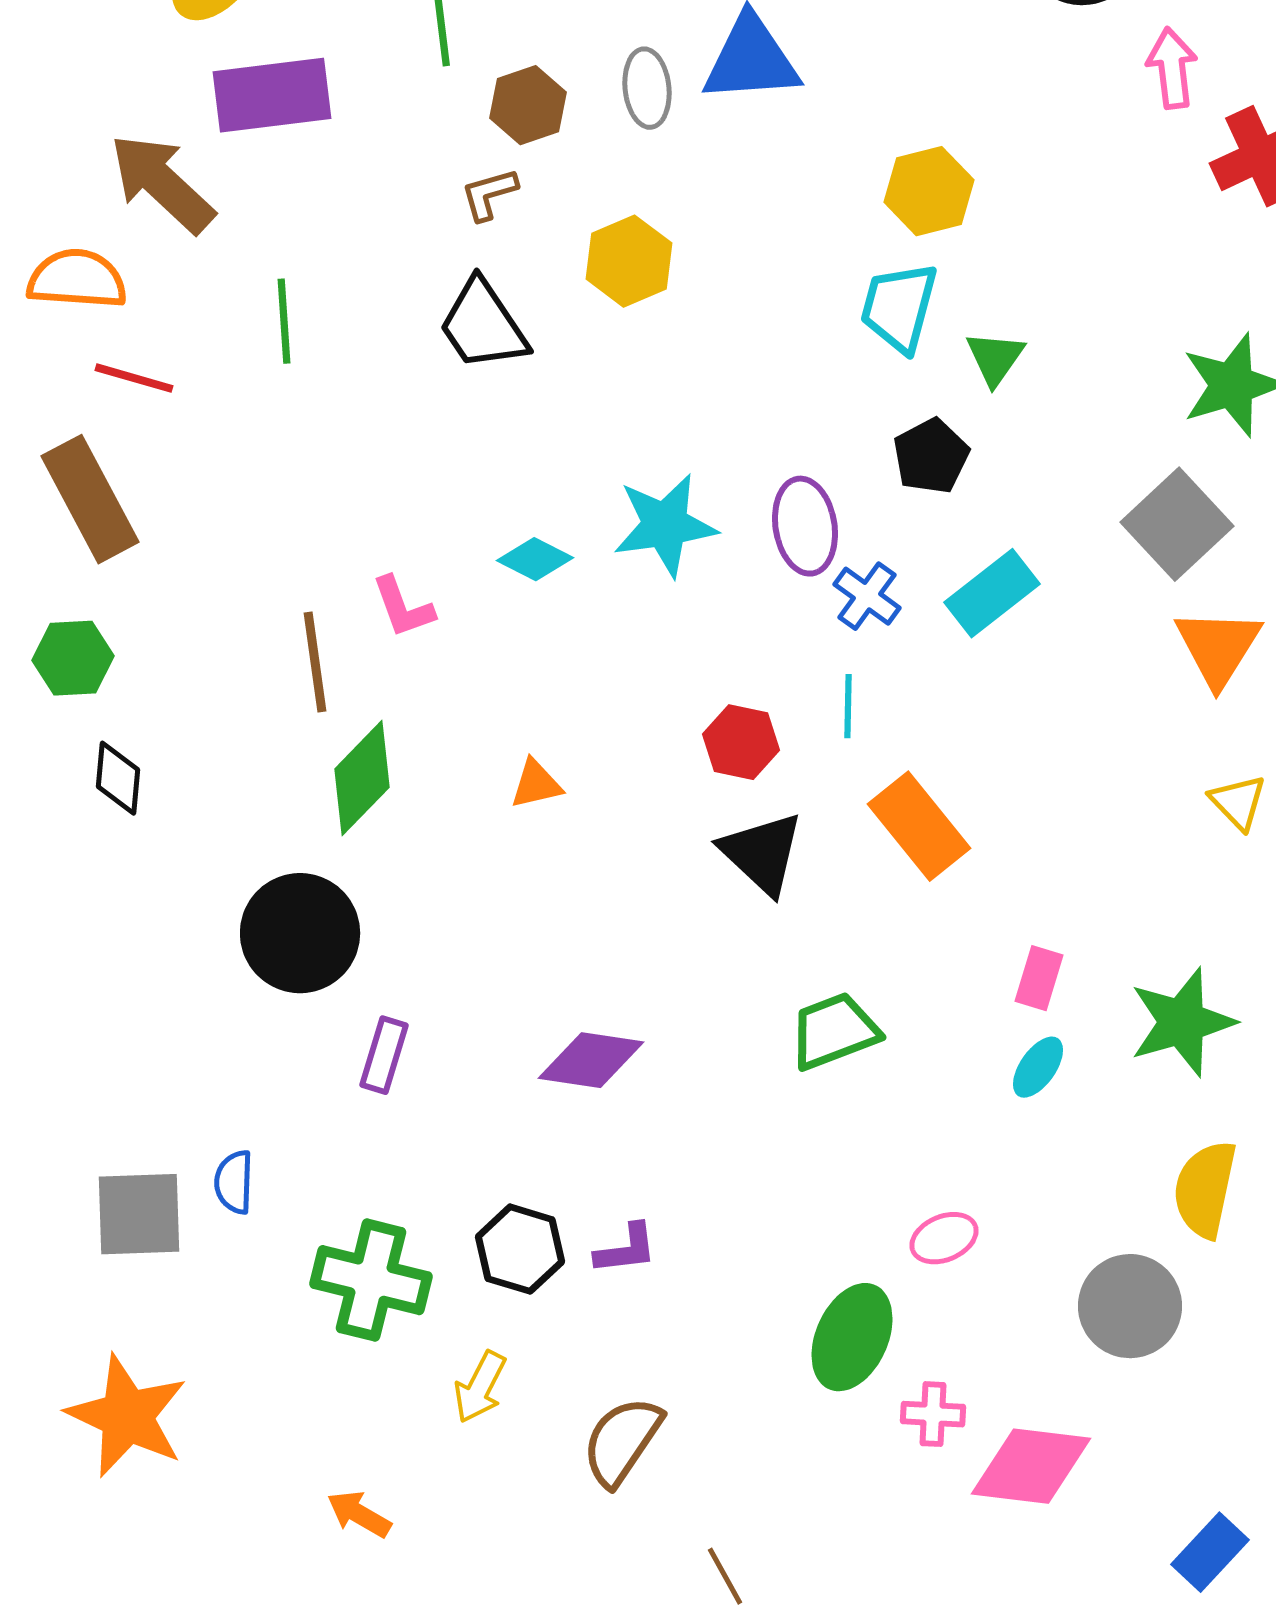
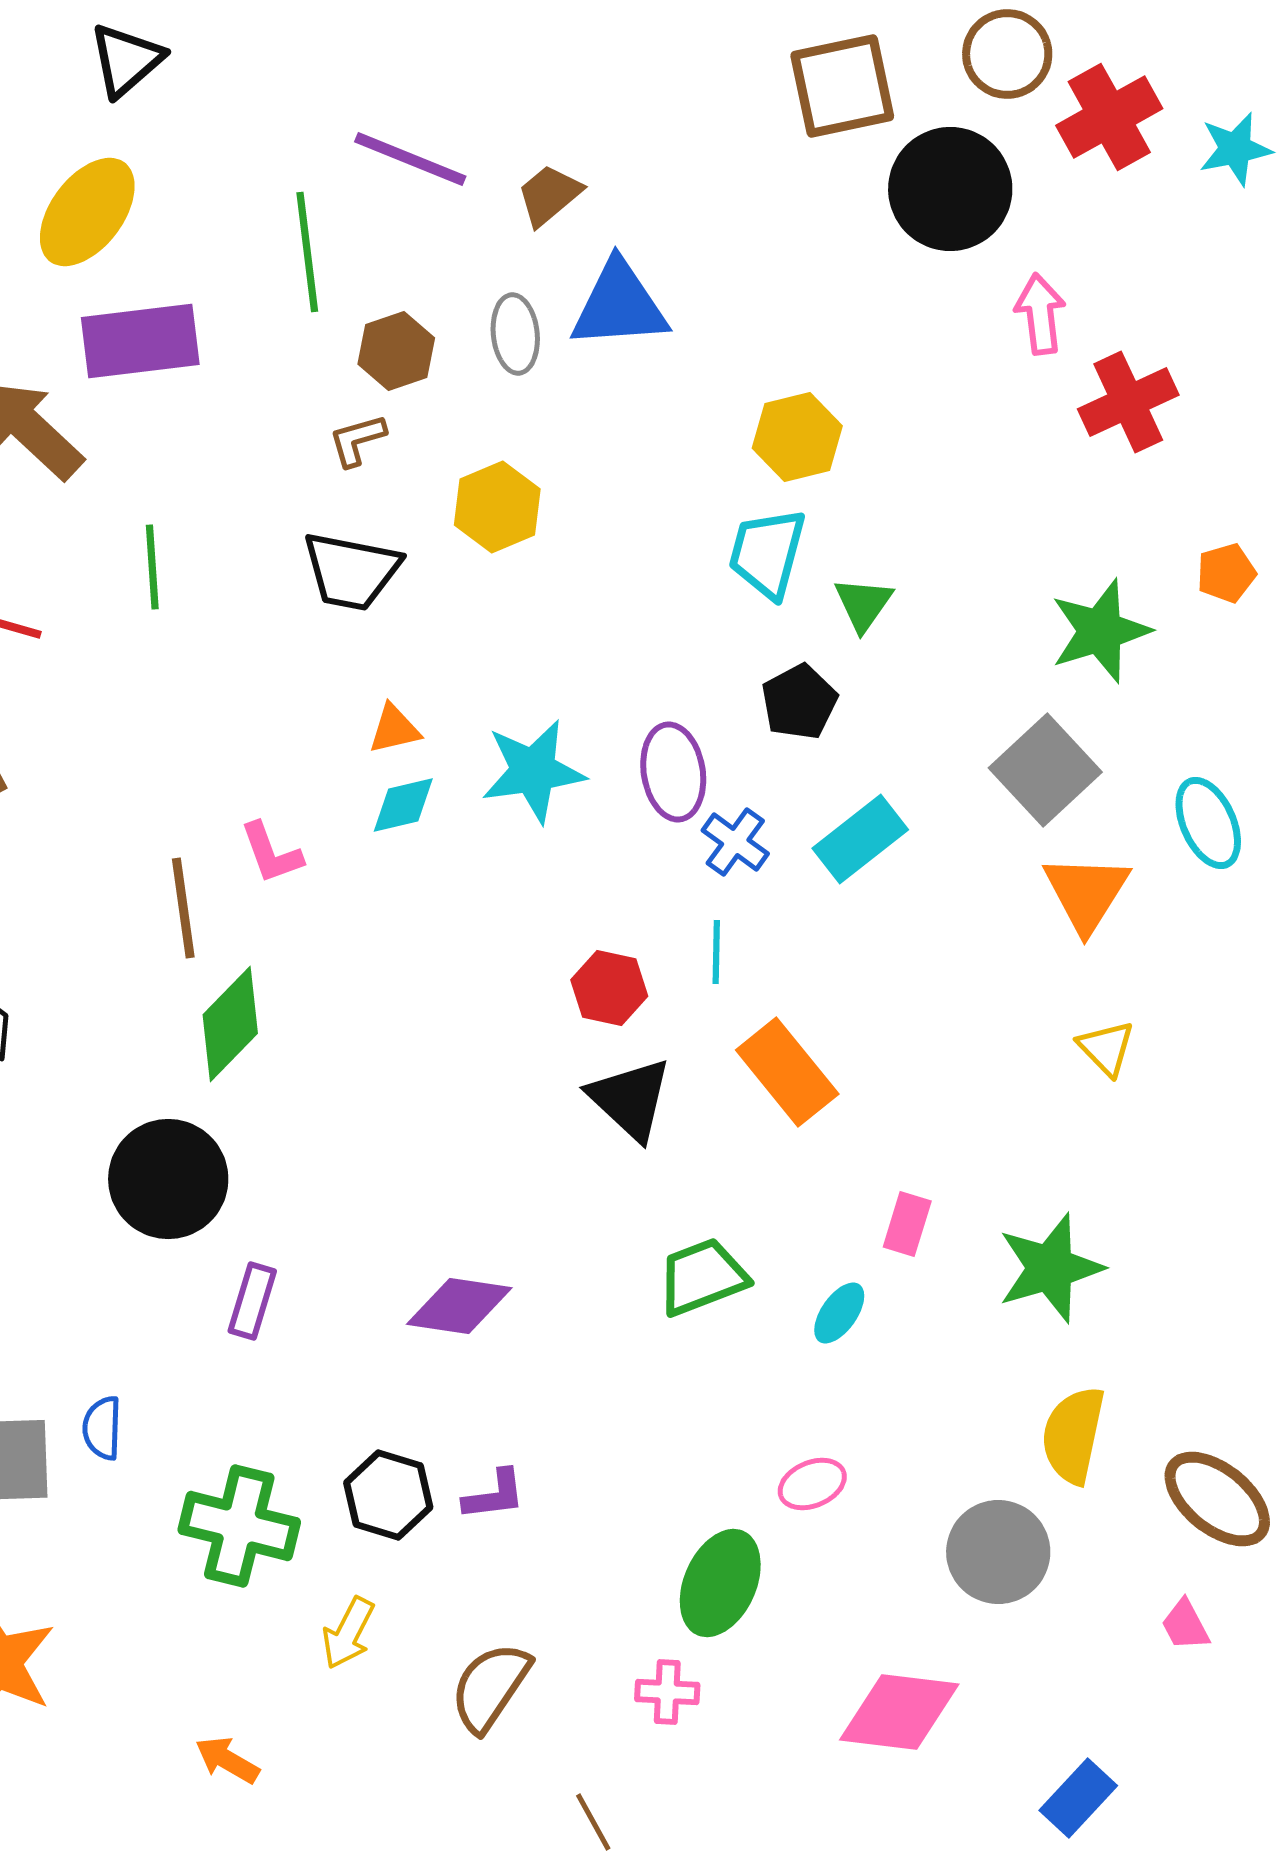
black trapezoid: (483, 325) -> (351, 571), turned -45
cyan diamond: (535, 559) -> (403, 805), turned -40
orange triangle: (536, 784) -> (394, 729), moved
cyan ellipse: (1038, 1067) -> (839, 1313), moved
pink cross: (933, 1414) -> (667, 1692), moved

